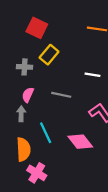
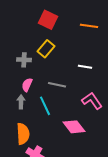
red square: (37, 28) -> (48, 20), moved
cyan line: (46, 133) -> (45, 106), moved

